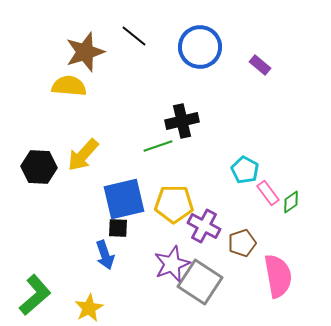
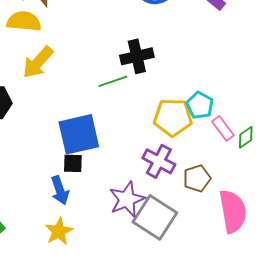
yellow arrow: (83, 155) -> (38, 62), moved
yellow pentagon: (174, 204) -> (173, 117), moved
yellow star: (89, 308) -> (59, 231), moved

